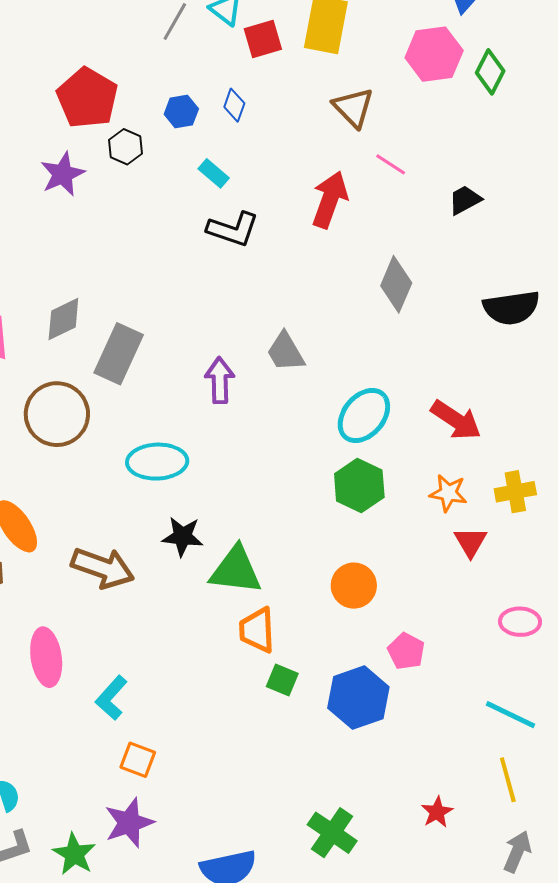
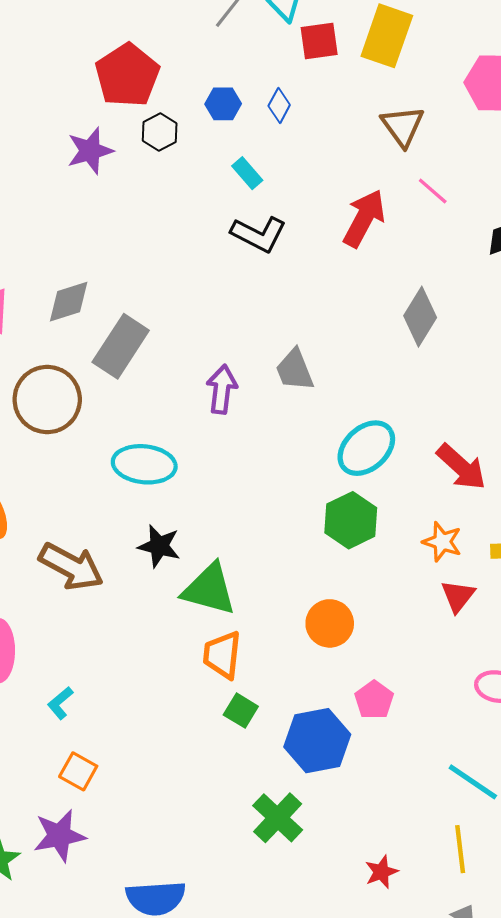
cyan L-shape: (111, 698) -> (60, 703), size x0.7
green cross: (332, 833) -> (278, 818), moved

